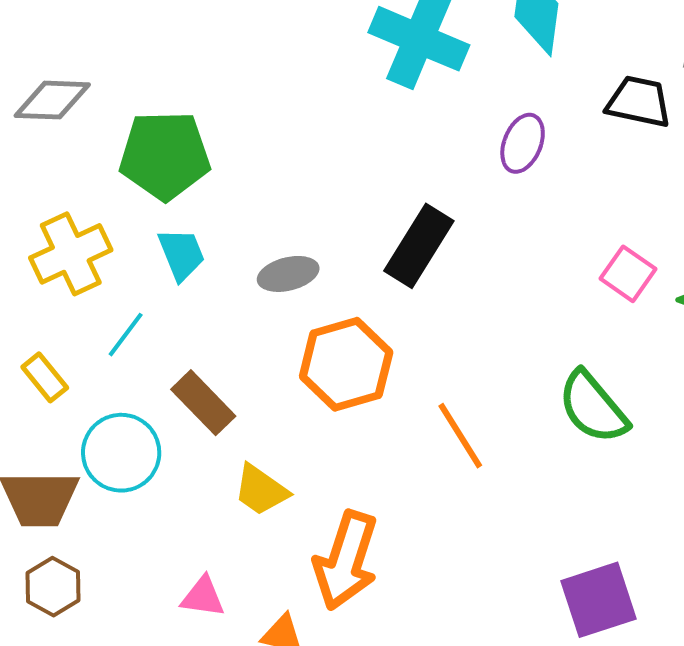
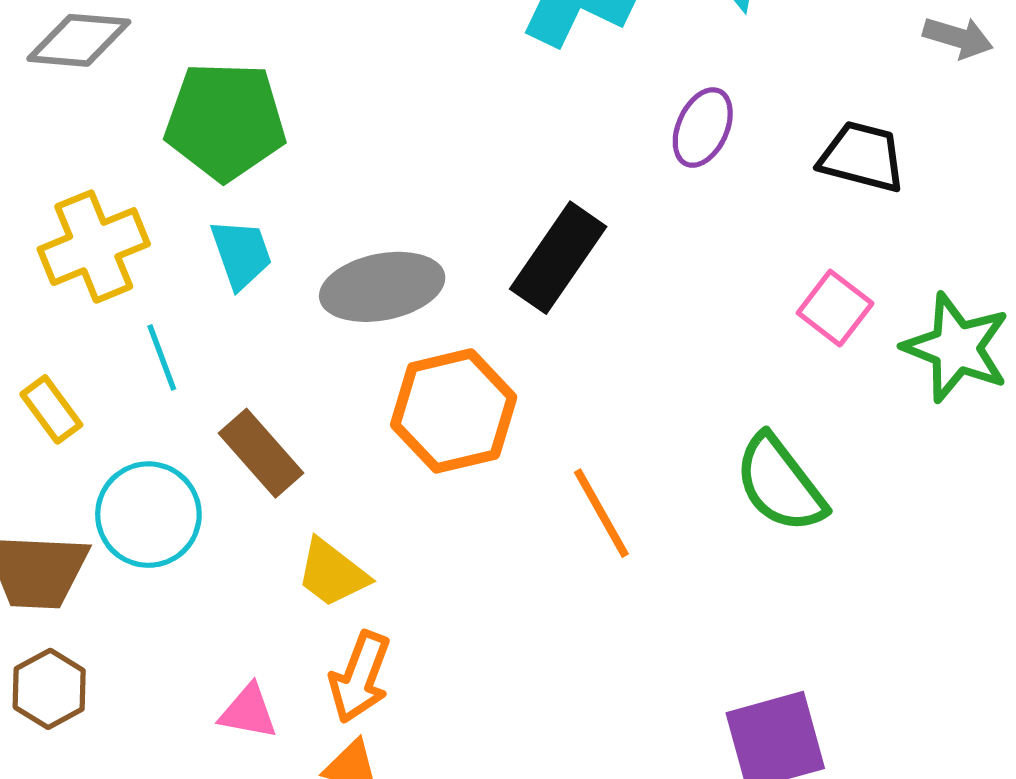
black trapezoid: (639, 102) -> (862, 157), moved
gray ellipse: (288, 274) -> (382, 287), size x1.5
cyan line: (126, 335) -> (162, 357), turned -60
orange arrow: (346, 560) -> (360, 677), moved, size x0.7

